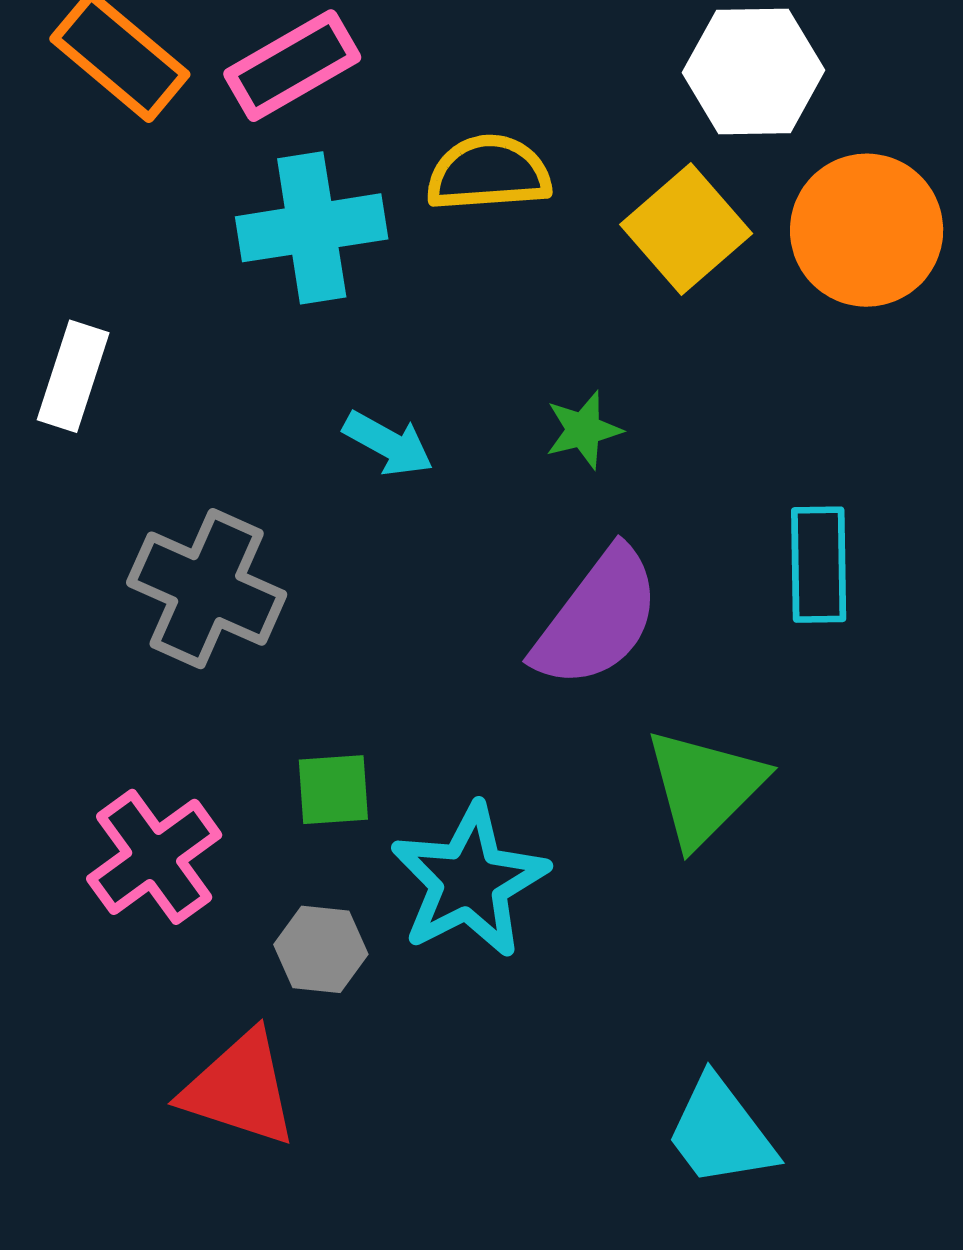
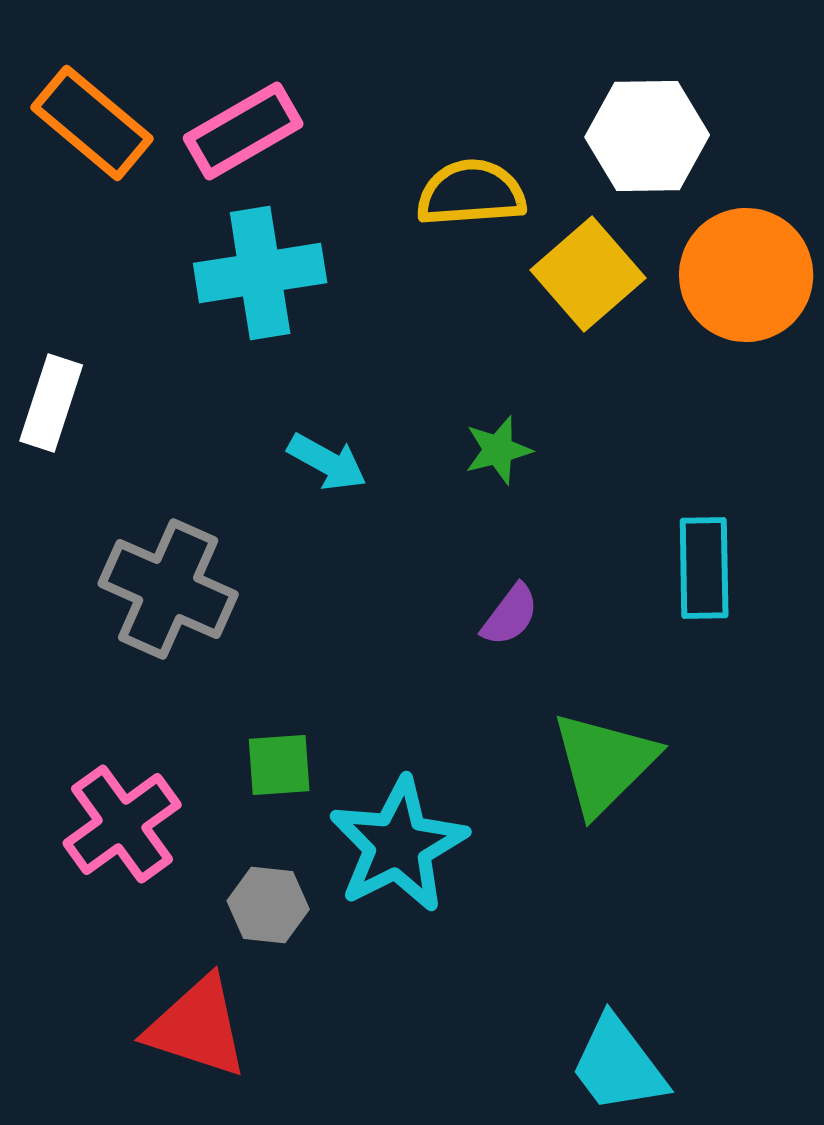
yellow semicircle: (489, 173) -> (471, 193), moved
purple semicircle: (597, 618) -> (510, 615), size x0.5

